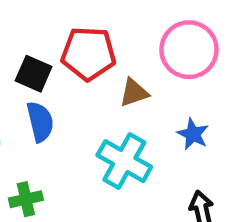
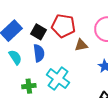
cyan cross: (124, 161) -> (58, 79), moved

